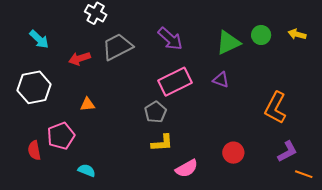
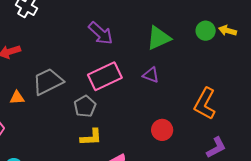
green circle: (261, 35) -> (206, 31), moved
gray trapezoid: (117, 47) -> (48, 82), moved
red circle: (233, 153) -> (162, 130), moved

